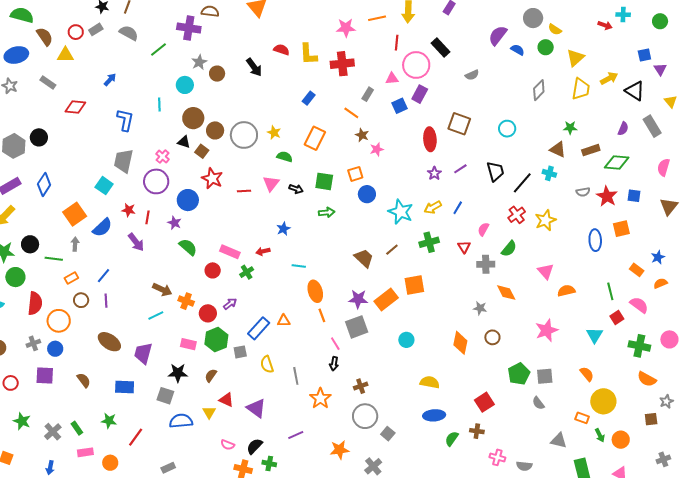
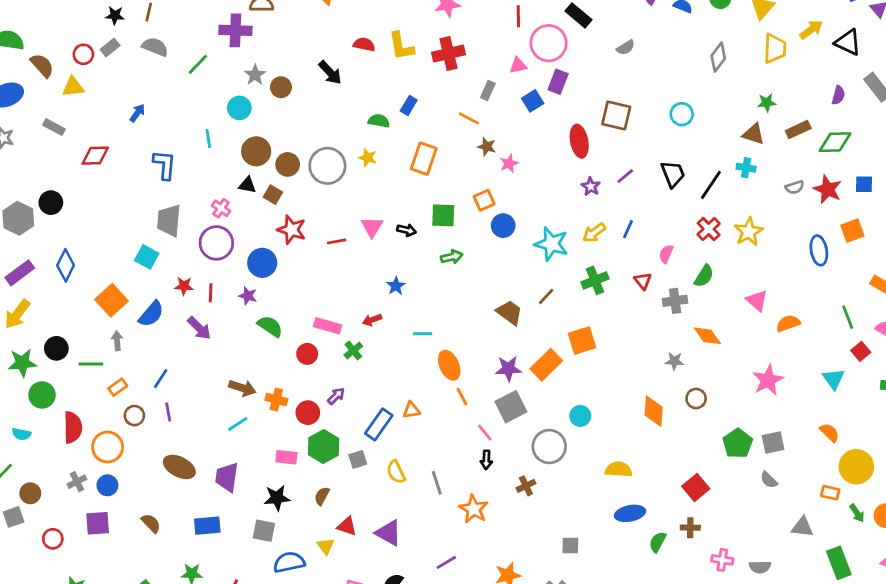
green semicircle: (285, 157) -> (379, 121), moved
gray circle: (365, 416) -> (549, 446), moved
gray square: (388, 434) -> (570, 546), turned -32

